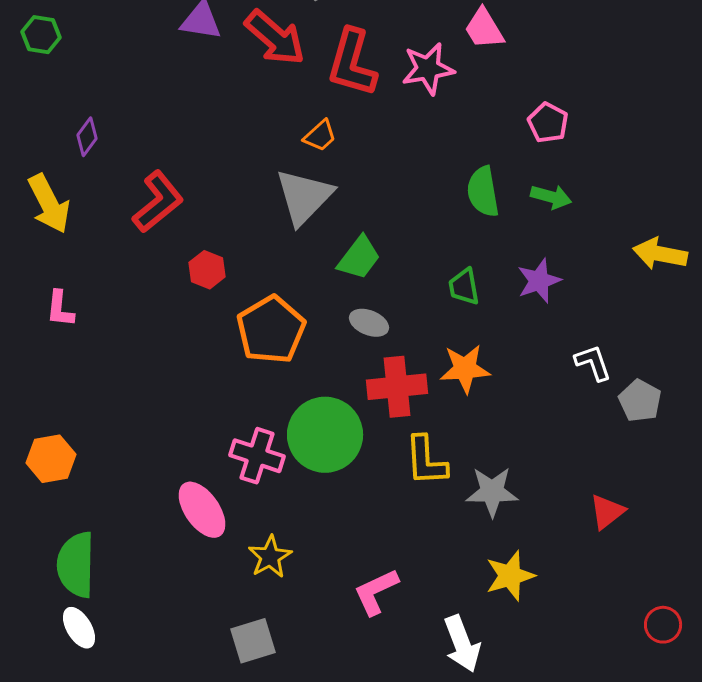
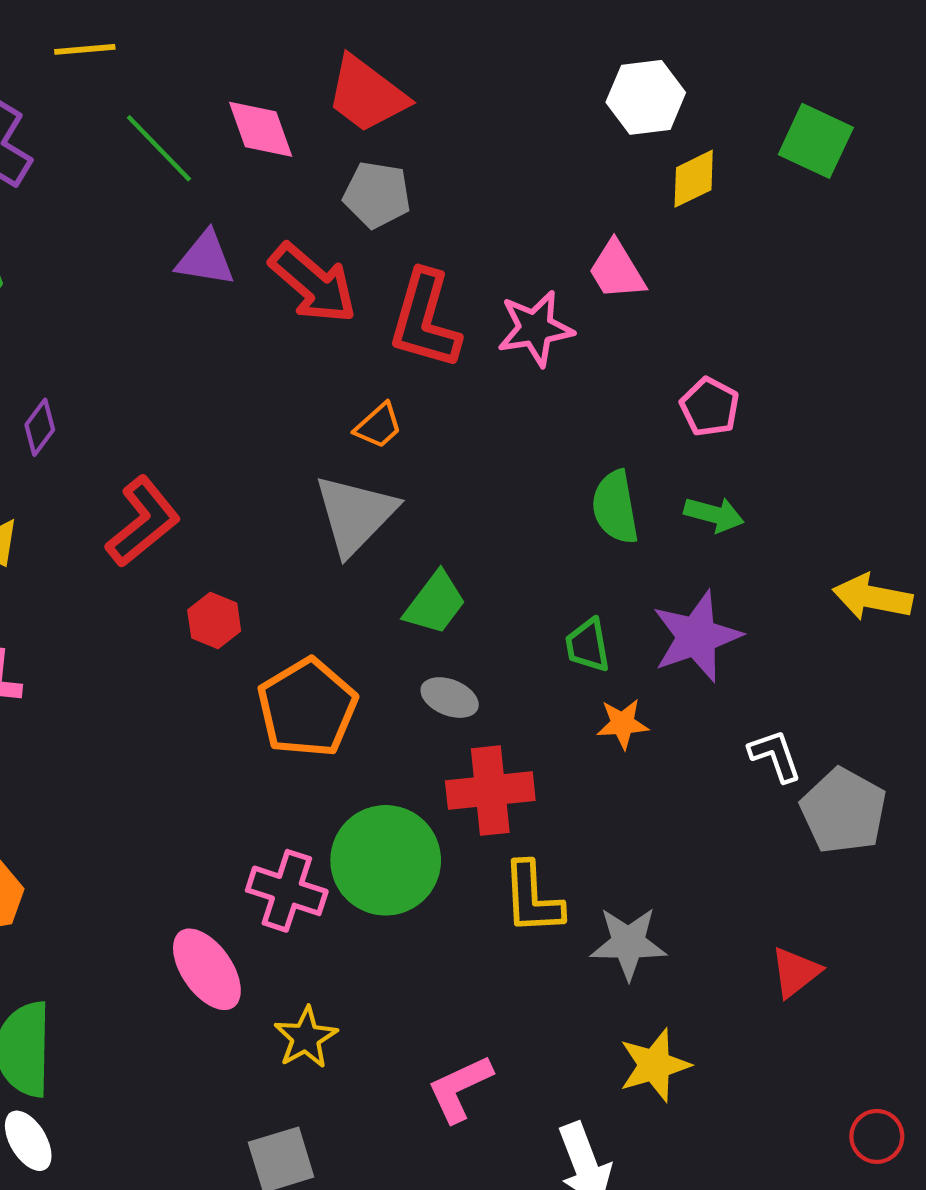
purple star: (539, 281) -> (697, 637), size x1.4
orange star: (465, 369) -> (623, 724), moved, size x0.7
gray pentagon: (640, 401) -> (843, 811), size x1.4

